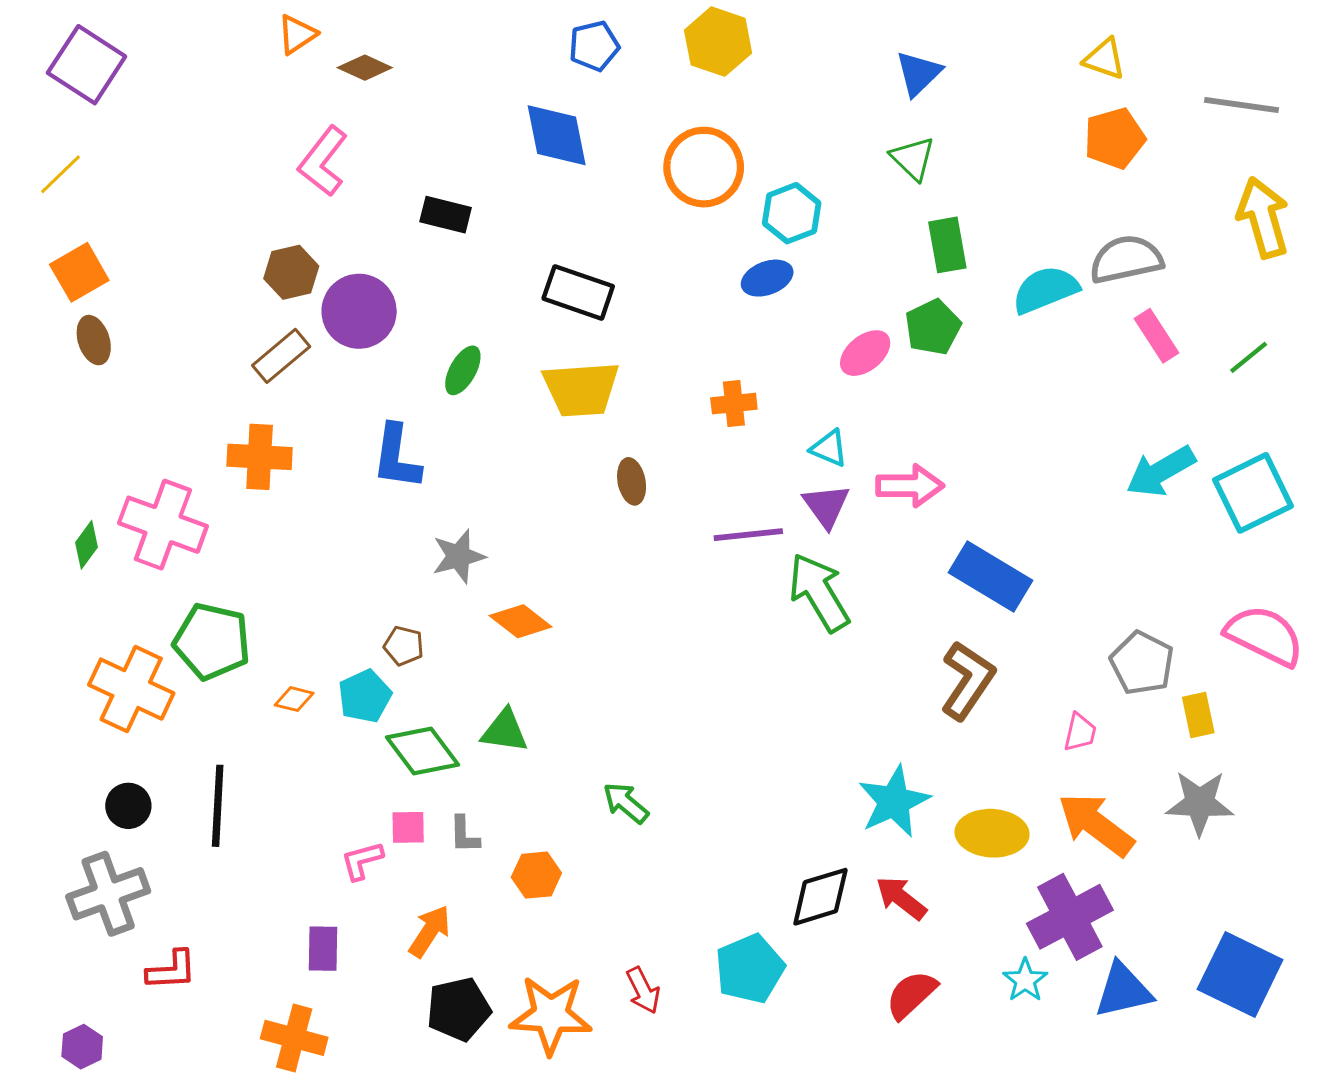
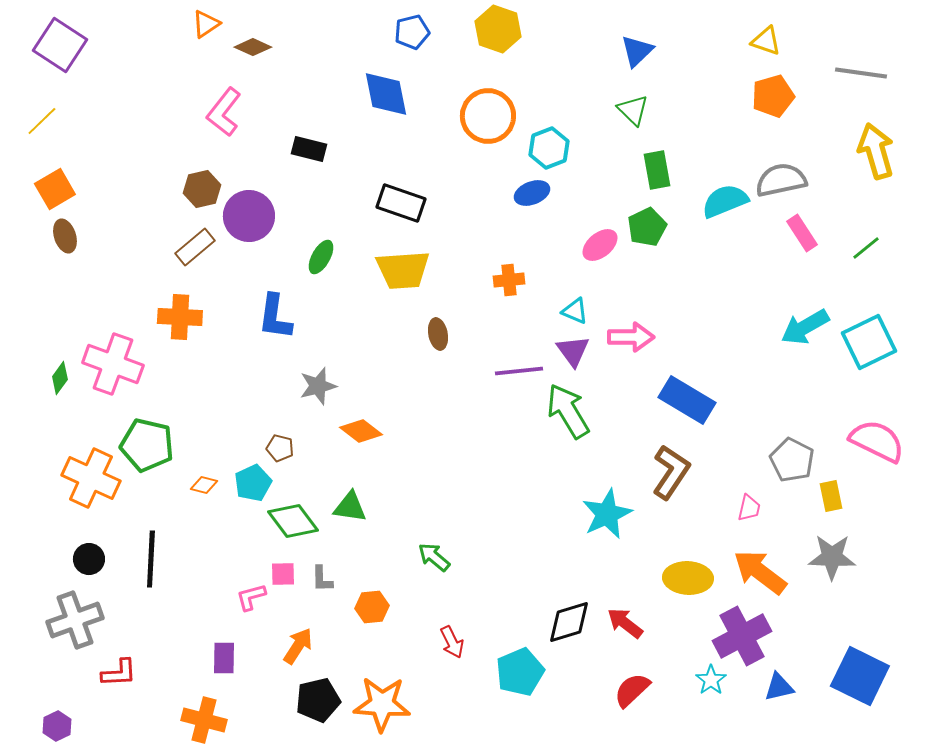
cyan star: (894, 801) -> (607, 514), moved
red arrow: (643, 990) -> (452, 642), moved
blue triangle: (1123, 990) -> (779, 687), size x0.7

